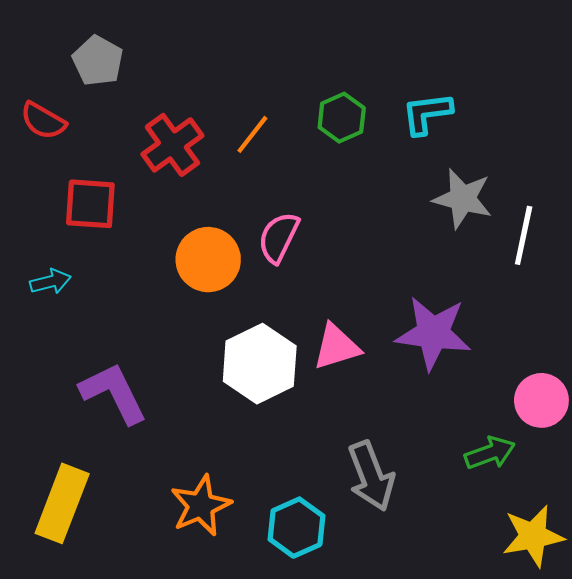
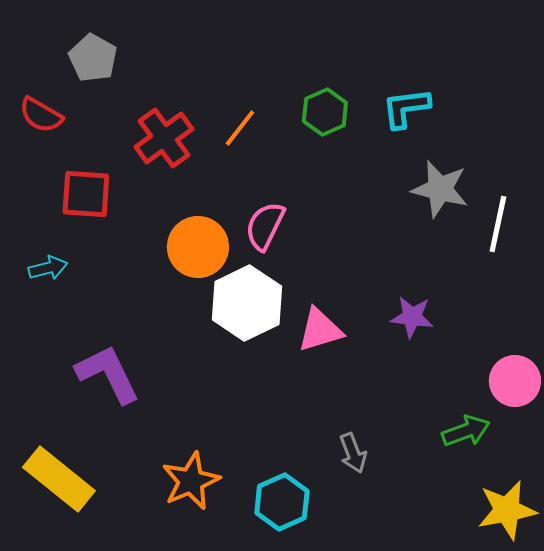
purple star: (433, 333) -> (412, 317), size x0.6
white hexagon: (260, 364) -> (247, 303), moved
gray arrow: (371, 476) -> (353, 453), size x0.6
yellow rectangle: (62, 503) -> (59, 479), turned -72

